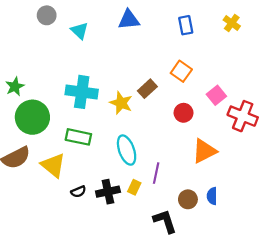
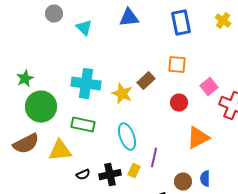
blue rectangle: (186, 25) -> (181, 23), size x1.4
orange square: (181, 71) -> (177, 65), turned -30
yellow triangle: (53, 165) -> (60, 151), turned -45

